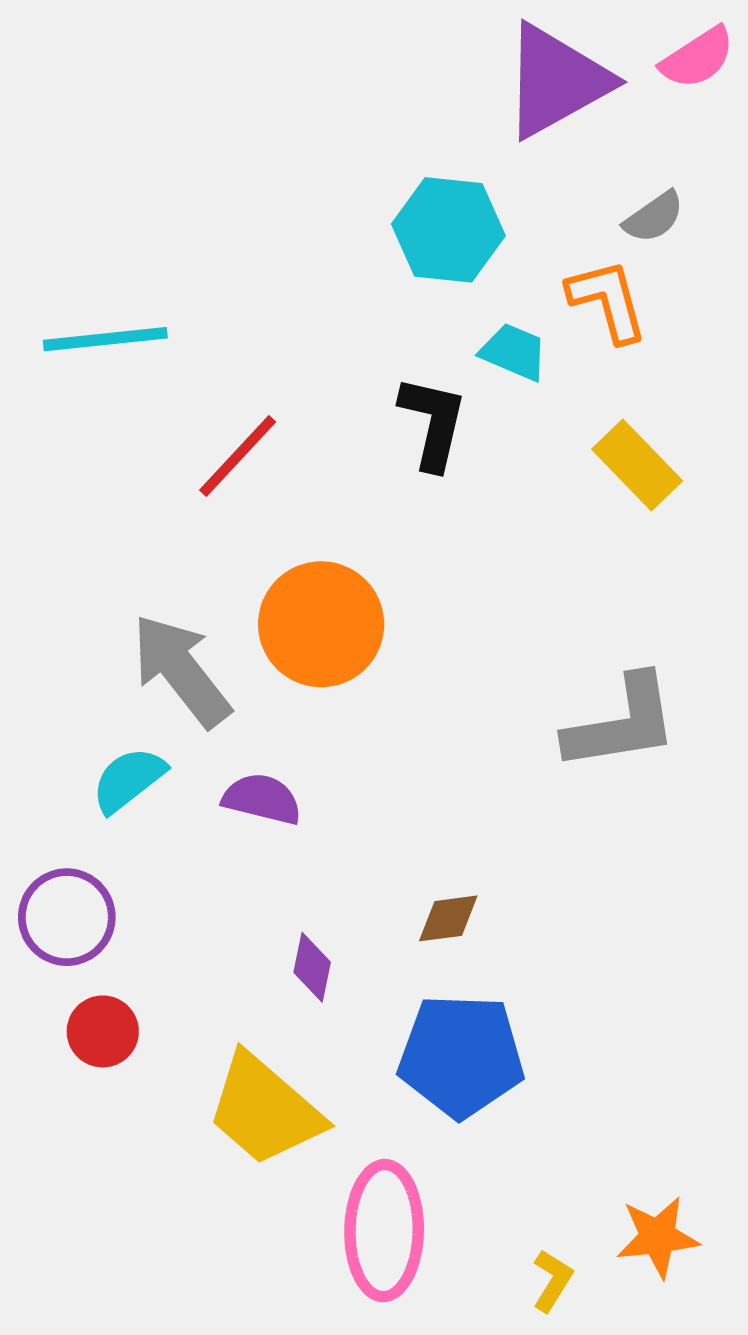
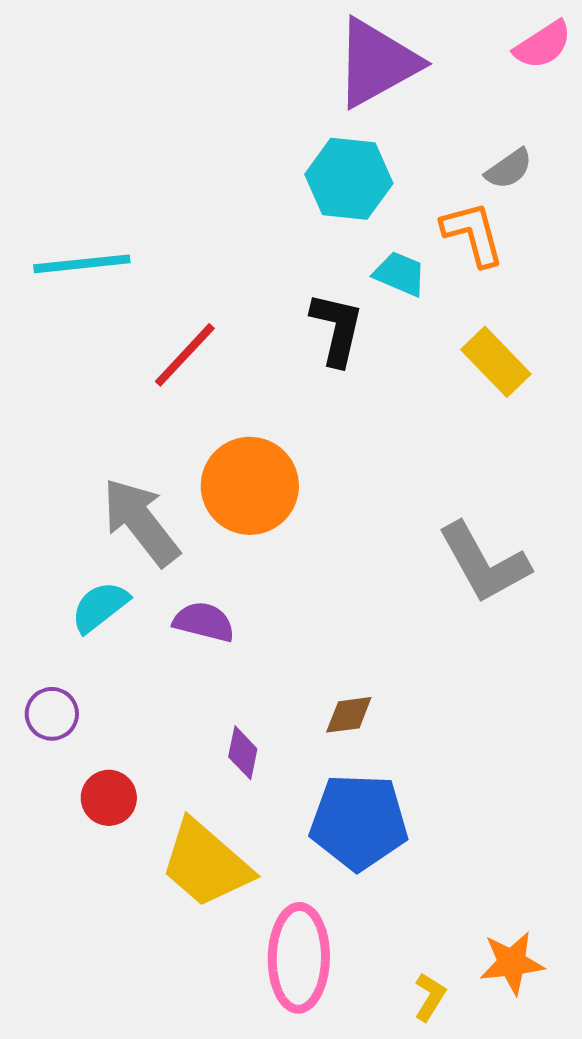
purple triangle: (556, 81) -> (377, 63), moved
gray L-shape: (622, 723) -> (484, 563), turned 70
purple circle: (67, 917) -> (52, 714), size x0.7
red circle: (103, 1031) -> (109, 798), moved

